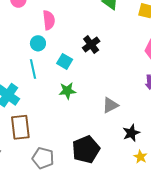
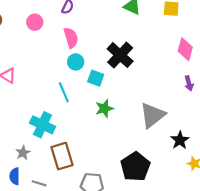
cyan circle: (38, 43) -> (76, 62), moved
black cross: (91, 44) -> (120, 55), size x1.4
gray triangle: (110, 105) -> (152, 115), size x1.5

